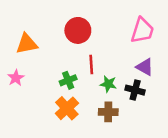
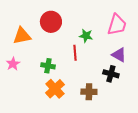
red circle: (78, 30) -> (51, 22), moved
green cross: (68, 80) -> (48, 66), moved, turned 32
green star: (108, 84) -> (86, 36), moved

